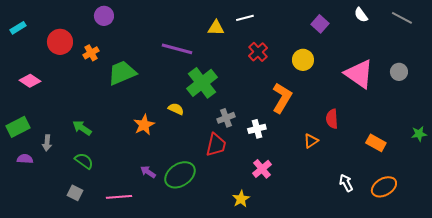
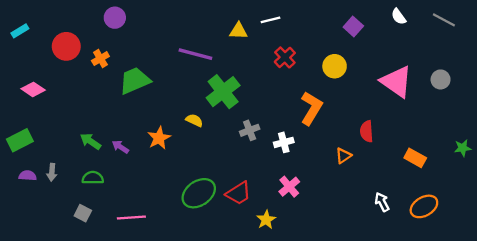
gray arrow: (47, 143) -> (52, 172), moved
red trapezoid: (216, 145) -> (238, 193), moved, turned 45
green semicircle: (84, 161) -> (93, 178), turned -36
purple arrow: (148, 172) -> (120, 147), moved

